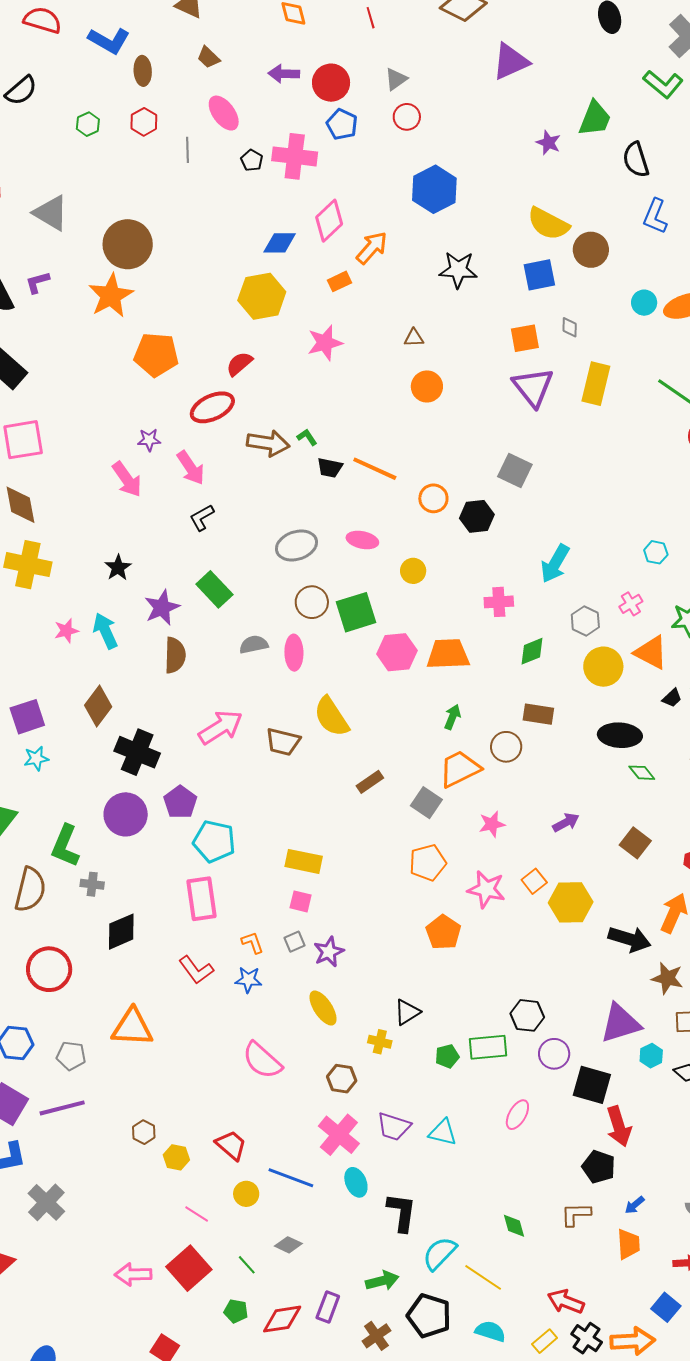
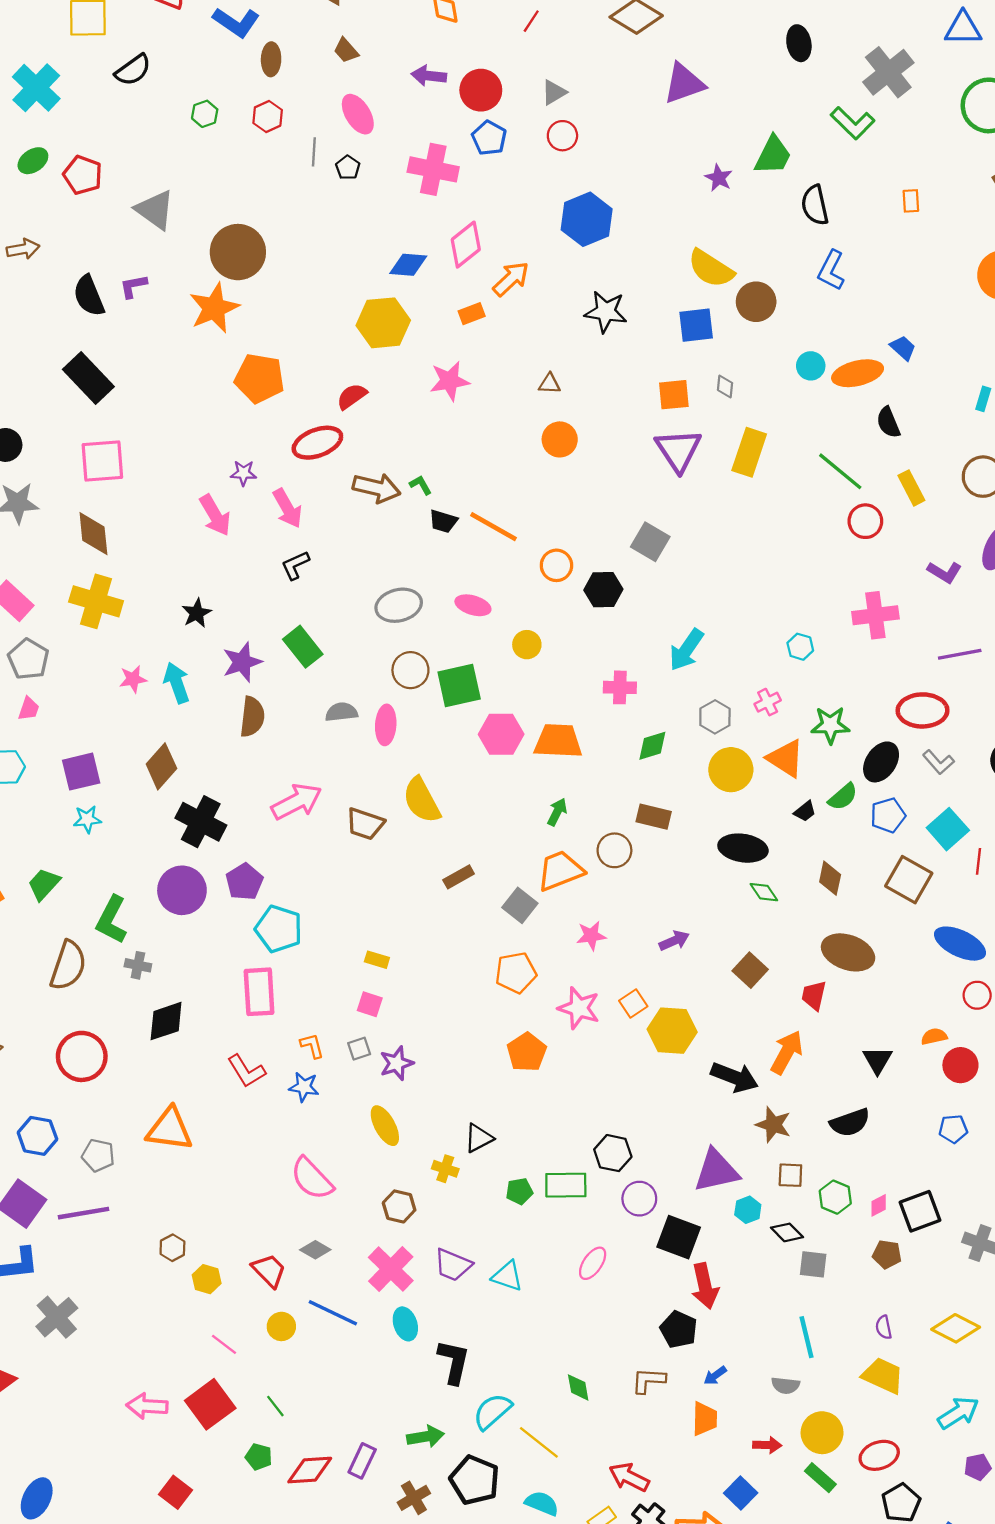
red line: (371, 18) -> (531, 21), turned 45
black pentagon: (252, 160) -> (348, 168), moved
yellow rectangle: (304, 861) -> (377, 960), size x0.6
gray diamond: (288, 1245) -> (315, 1250), moved

